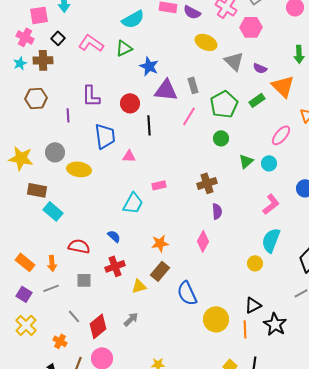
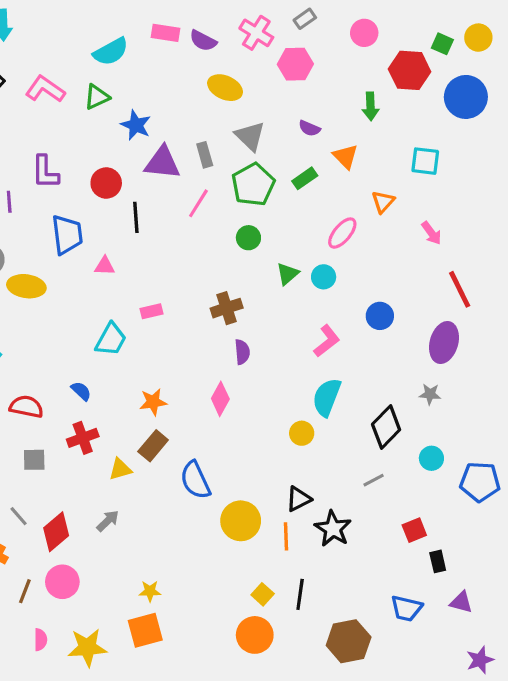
gray triangle: (234, 61) -> (250, 136), moved
orange triangle: (283, 86) -> (345, 156), size x0.7

